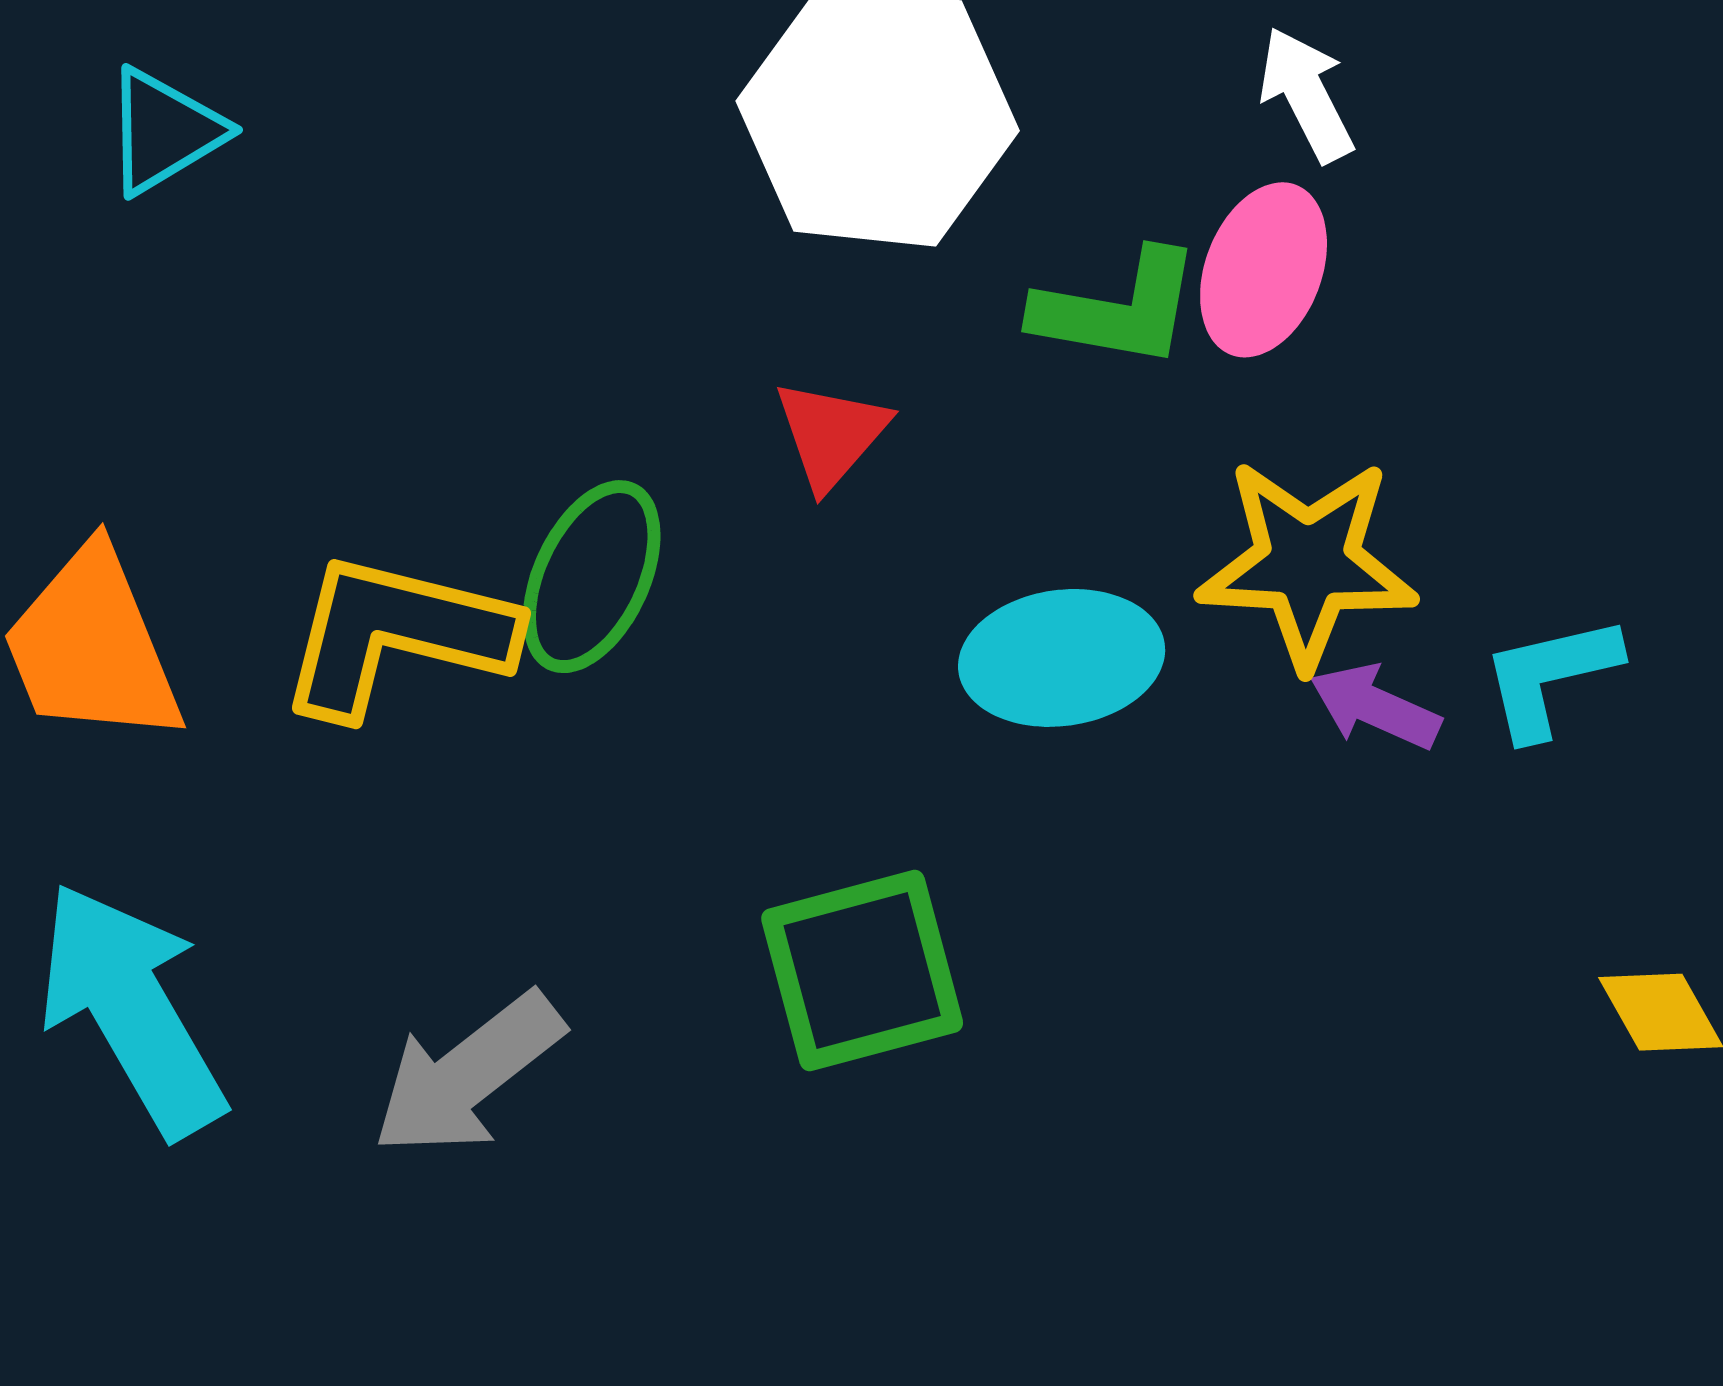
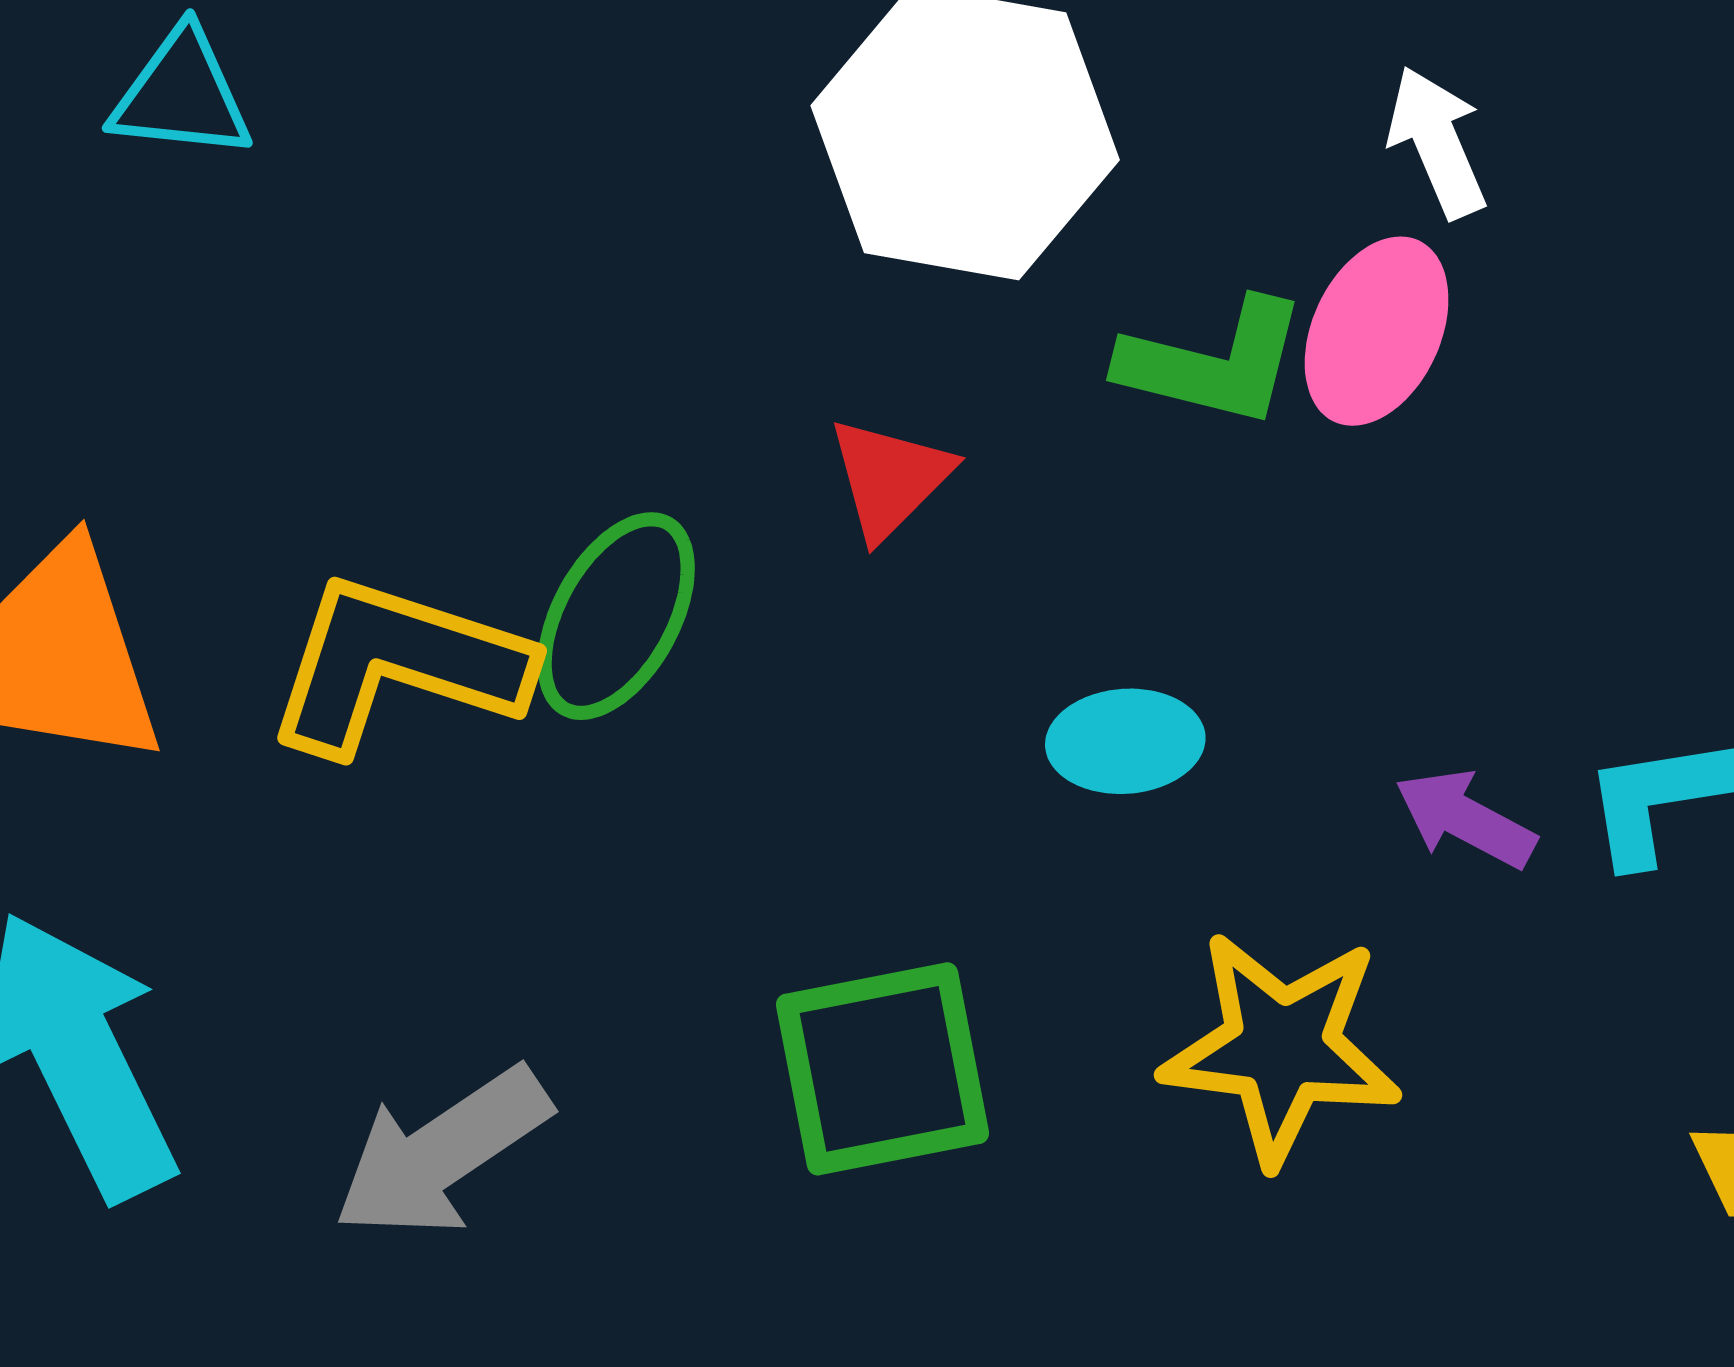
cyan triangle: (164, 131) -> (181, 95), turned 33
yellow star: (1307, 563) -> (1281, 1048), moved
cyan ellipse: (1062, 658) -> (1125, 741), size x0.7

